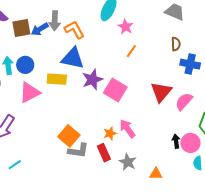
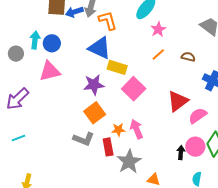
brown semicircle: (176, 44) -> (188, 57), moved, turned -88
yellow rectangle: (57, 79) -> (117, 67), moved
purple star: (92, 80) -> (94, 85), moved
orange square: (69, 136) -> (95, 113), moved
pink circle: (190, 143) -> (195, 147), moved
gray star: (128, 162) -> (129, 162), size x1.4

